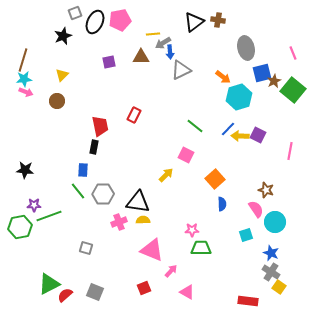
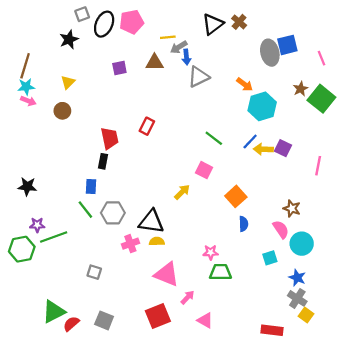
brown cross: (218, 20) -> (239, 22), turned 32
blue square: (262, 73) -> (287, 45), moved
red square: (144, 288) -> (158, 316), size x1.6

